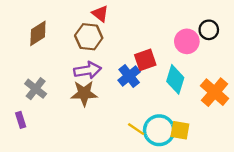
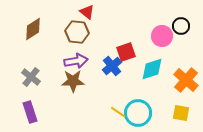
cyan diamond: (175, 79) -> (152, 69), turned 55
purple rectangle: (21, 120) -> (30, 112), moved, size x1.5
yellow square: (180, 130) -> (181, 113), moved

